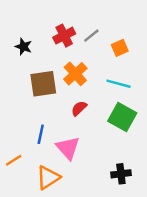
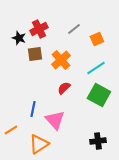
red cross: (64, 36) -> (39, 29), moved
brown square: (43, 84) -> (35, 54), moved, size x0.7
cyan line: (119, 84) -> (96, 68), turned -48

